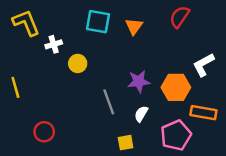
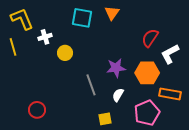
red semicircle: (179, 17) -> (150, 38), moved
orange triangle: (134, 26) -> (112, 13), moved
yellow line: (15, 87) -> (13, 47), moved

